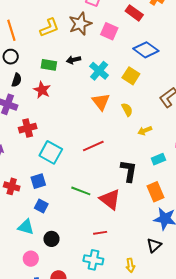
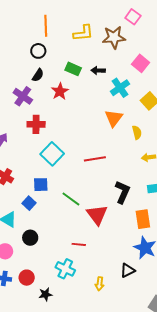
pink square: (109, 31) -> (141, 63), moved
blue square: (38, 181) -> (41, 185), moved

